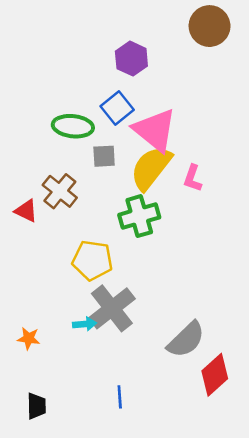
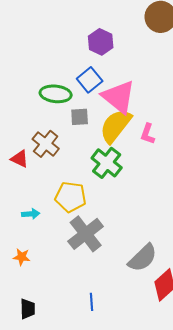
green cross: (139, 216) -> (107, 163), turned -36
cyan arrow: (85, 324) -> (31, 214), moved

